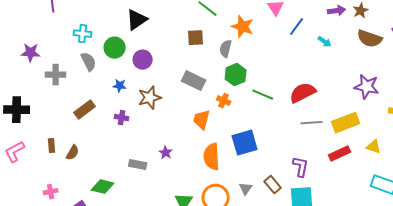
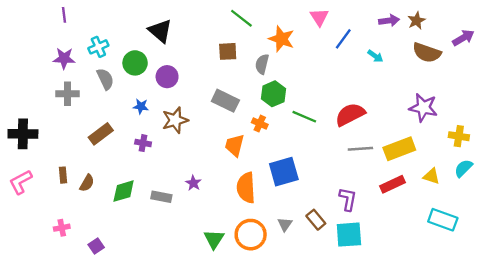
black triangle: (137, 20) -> (160, 31), turned -45
cyan cross: (83, 34) -> (98, 47), turned -30
purple star: (31, 53) -> (64, 58), moved
green diamond: (103, 187) -> (124, 191), moved, turned -30

